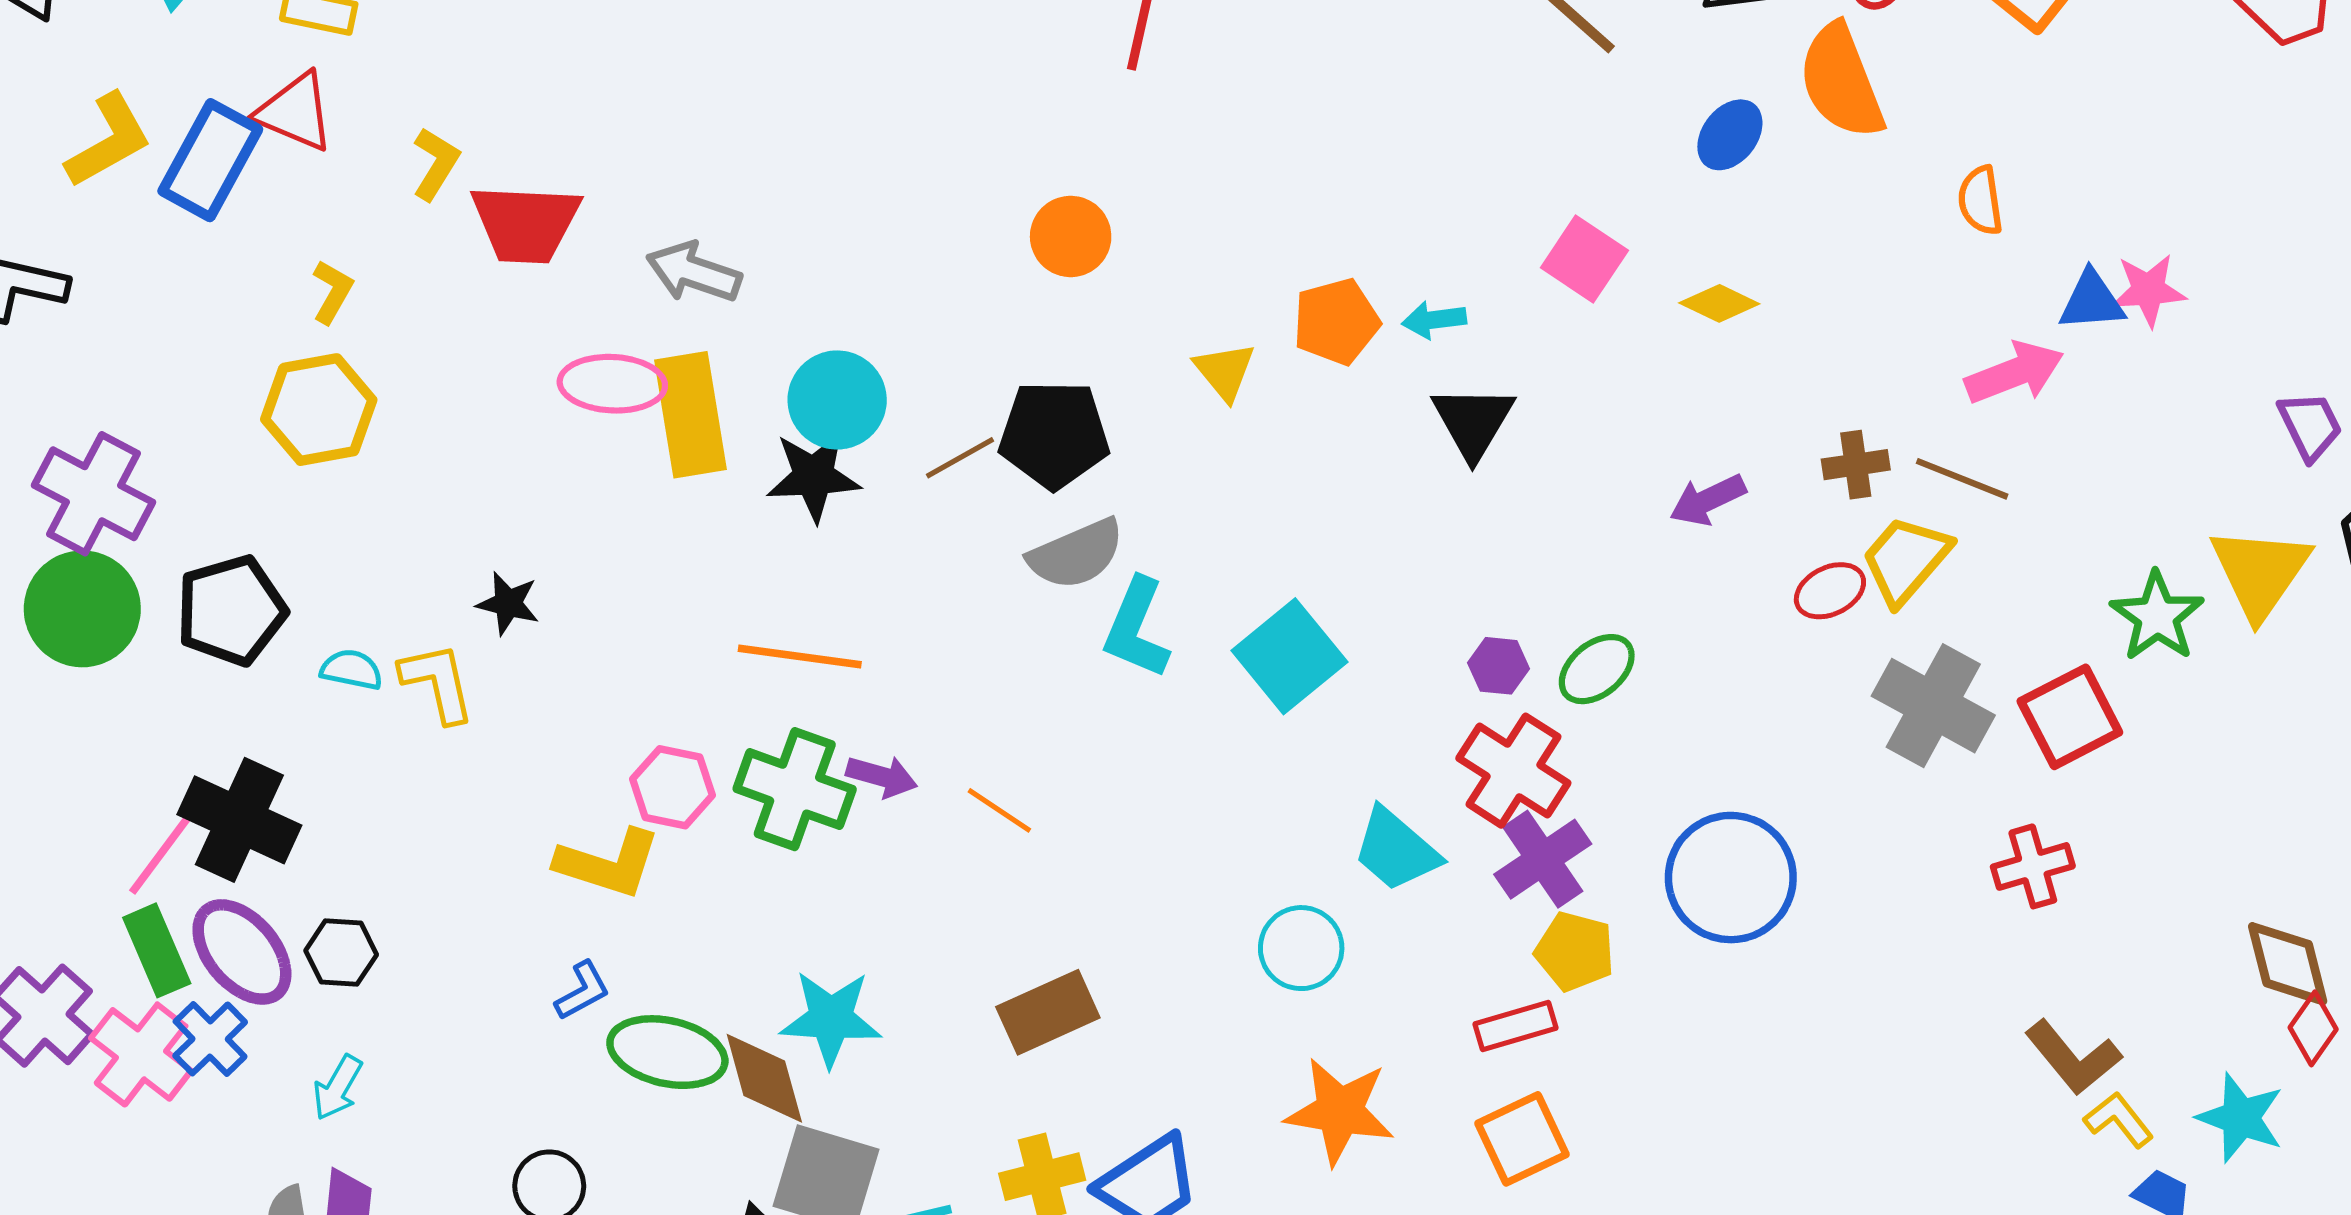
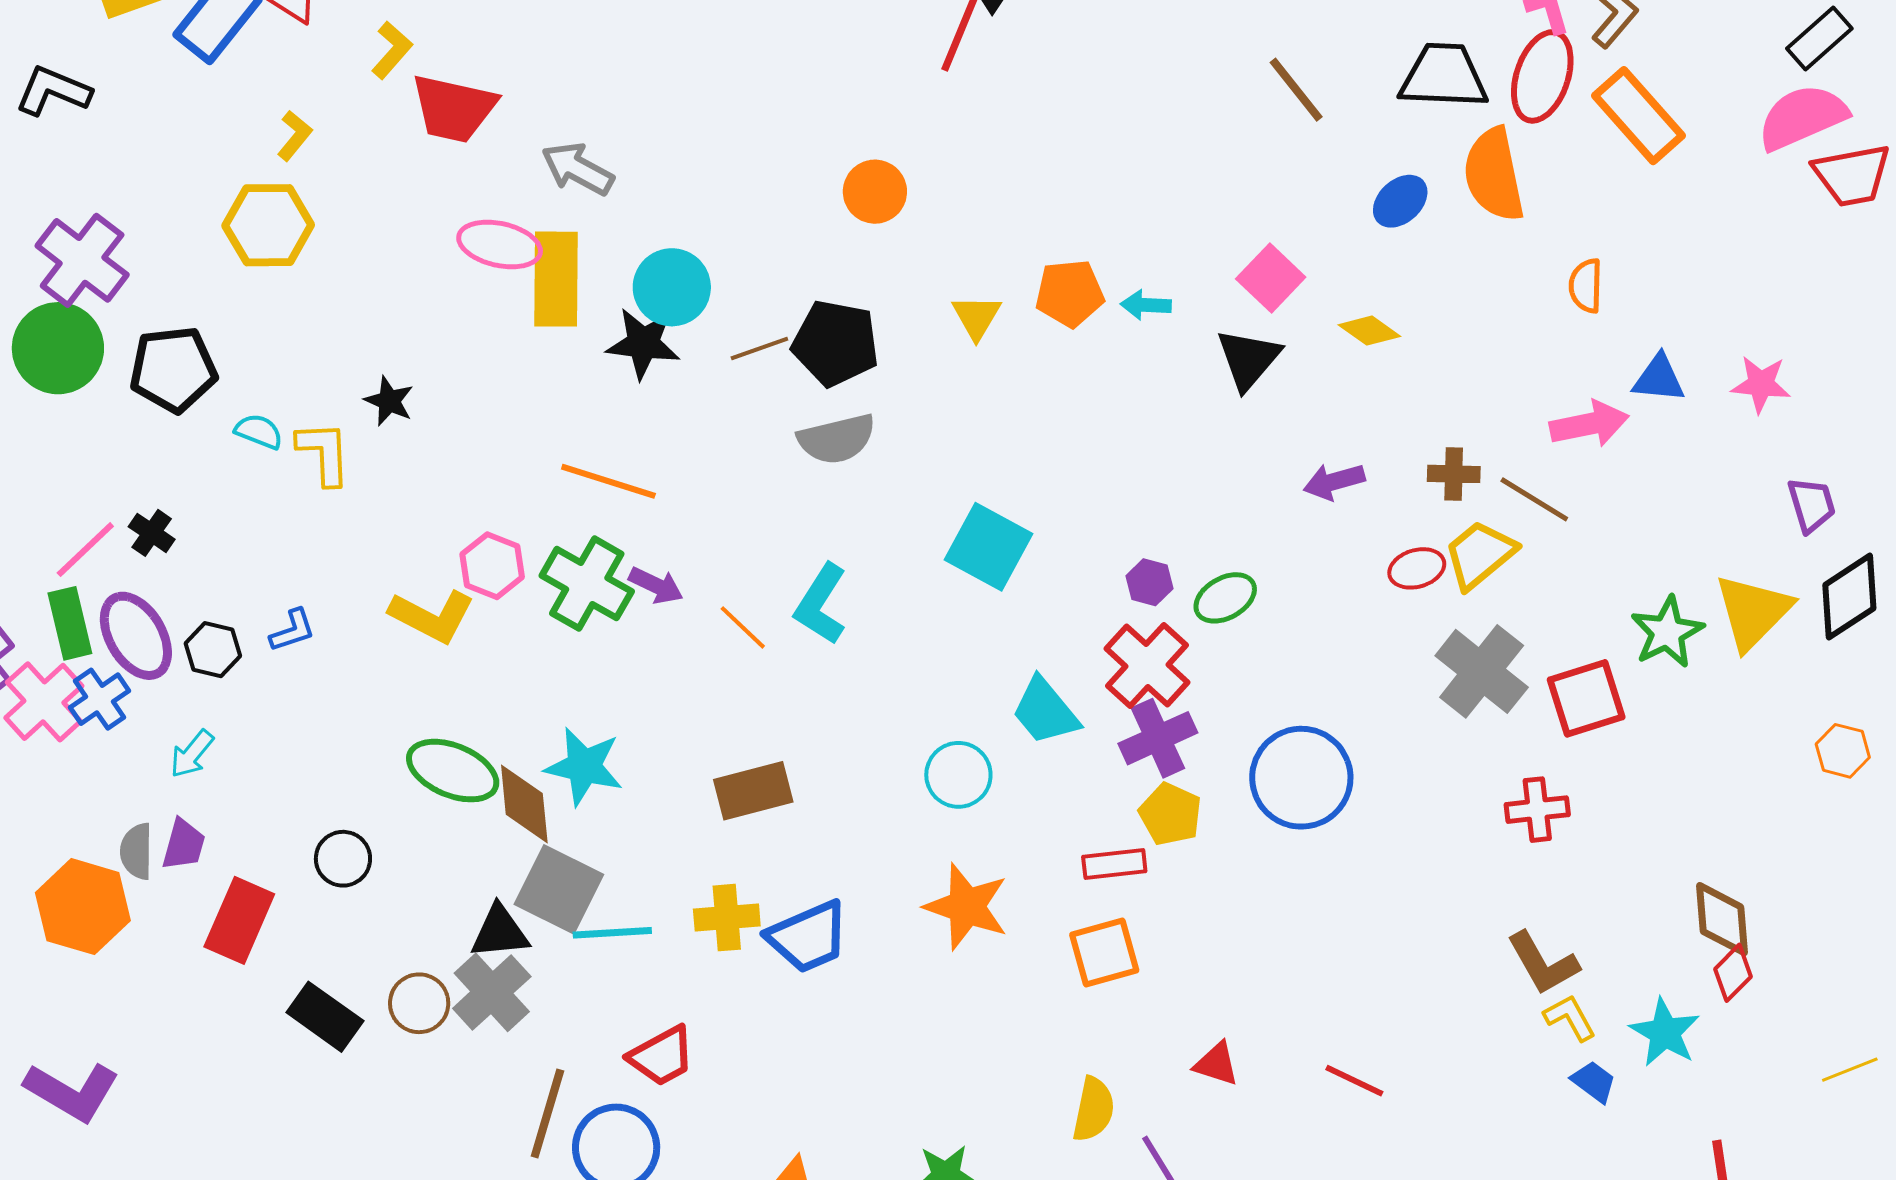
pink star: (2148, 290) -> (1761, 384), moved
black triangle: (1473, 422) -> (1248, 359), moved
cyan L-shape: (1136, 628) -> (821, 604), moved
cyan square: (1289, 656) -> (988, 547), turned -32
black cross: (239, 820) -> (152, 533), size x0.5
blue L-shape: (582, 991) -> (292, 631), moved

